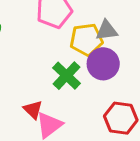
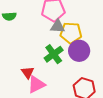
gray triangle: (107, 31) -> (58, 26), moved

